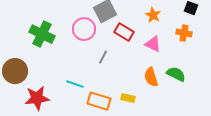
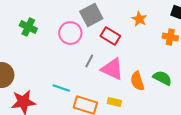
green cross: (42, 34) -> (28, 27), moved, size x0.7
pink triangle: (153, 44) -> (112, 69), moved, size x1.4

